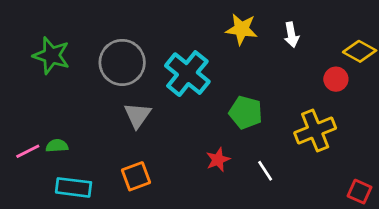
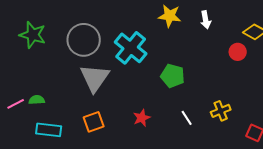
gray triangle: (137, 115) -> (95, 78), size x1.5
yellow cross: (315, 130) -> (221, 111), moved, size x0.7
red star: (218, 160) -> (142, 118), moved

